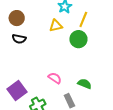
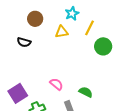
brown circle: (17, 18) -> (35, 19), moved
green circle: (78, 39) -> (103, 46), moved

